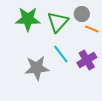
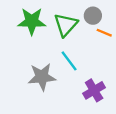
purple cross: (87, 60) -> (94, 90), moved

